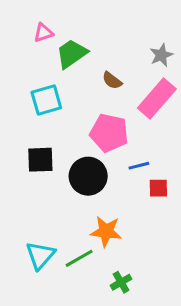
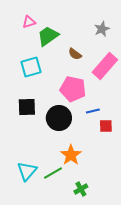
gray star: (161, 55) -> (102, 29), moved
orange star: (106, 231) -> (71, 155), turned 30

